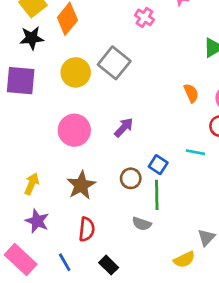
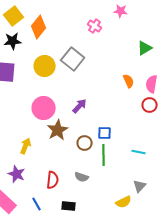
cyan line: (195, 152) -> (139, 152), moved
blue square: (158, 165) -> (105, 133), turned -32
yellow arrow: (32, 184) -> (26, 146), moved
brown star: (81, 185) -> (58, 130), moved
gray semicircle: (142, 224) -> (82, 177), moved
black rectangle: (109, 265) -> (69, 206), turned -40

